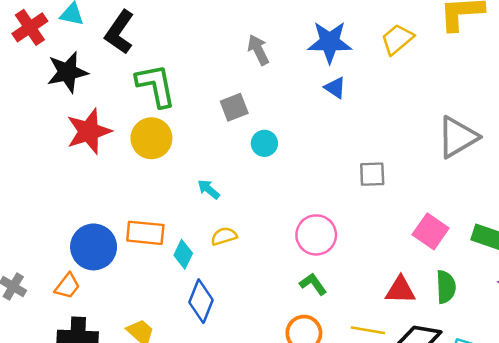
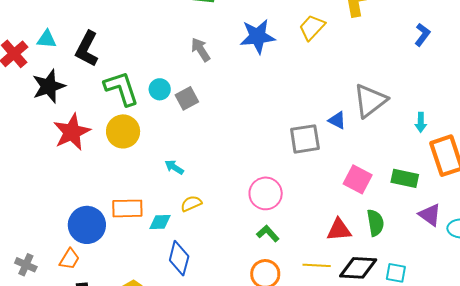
blue triangle: (335, 88) -> (337, 120), moved
cyan circle: (264, 143) -> (160, 89), moved
gray square: (372, 174) -> (305, 139), size x1.4
cyan diamond: (183, 254) -> (160, 222), turned 70

